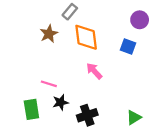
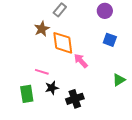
purple circle: (140, 20) -> (105, 11), moved
orange diamond: (86, 37) -> (63, 43), moved
green triangle: (134, 117) -> (119, 80), moved

